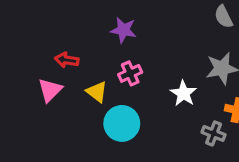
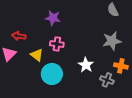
pink cross: (130, 73) -> (57, 44), turned 32
white star: (184, 93) -> (86, 65), moved

